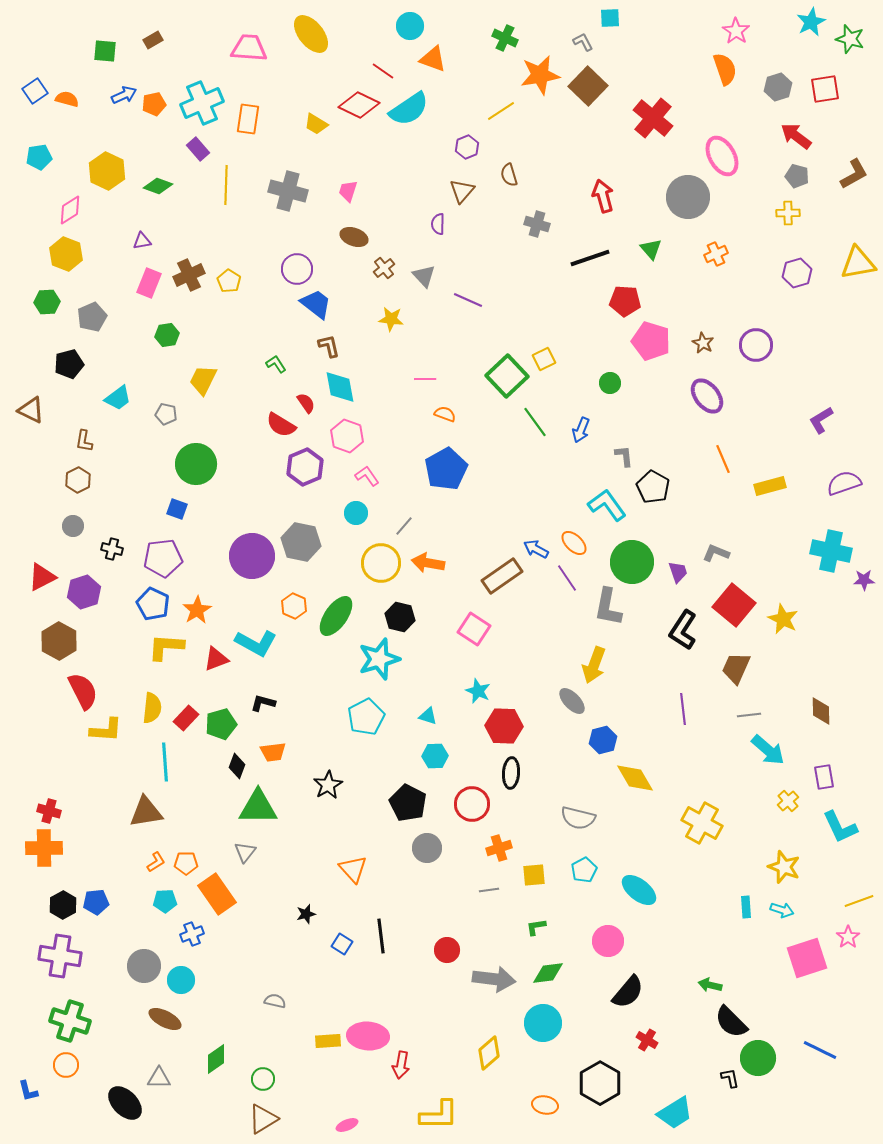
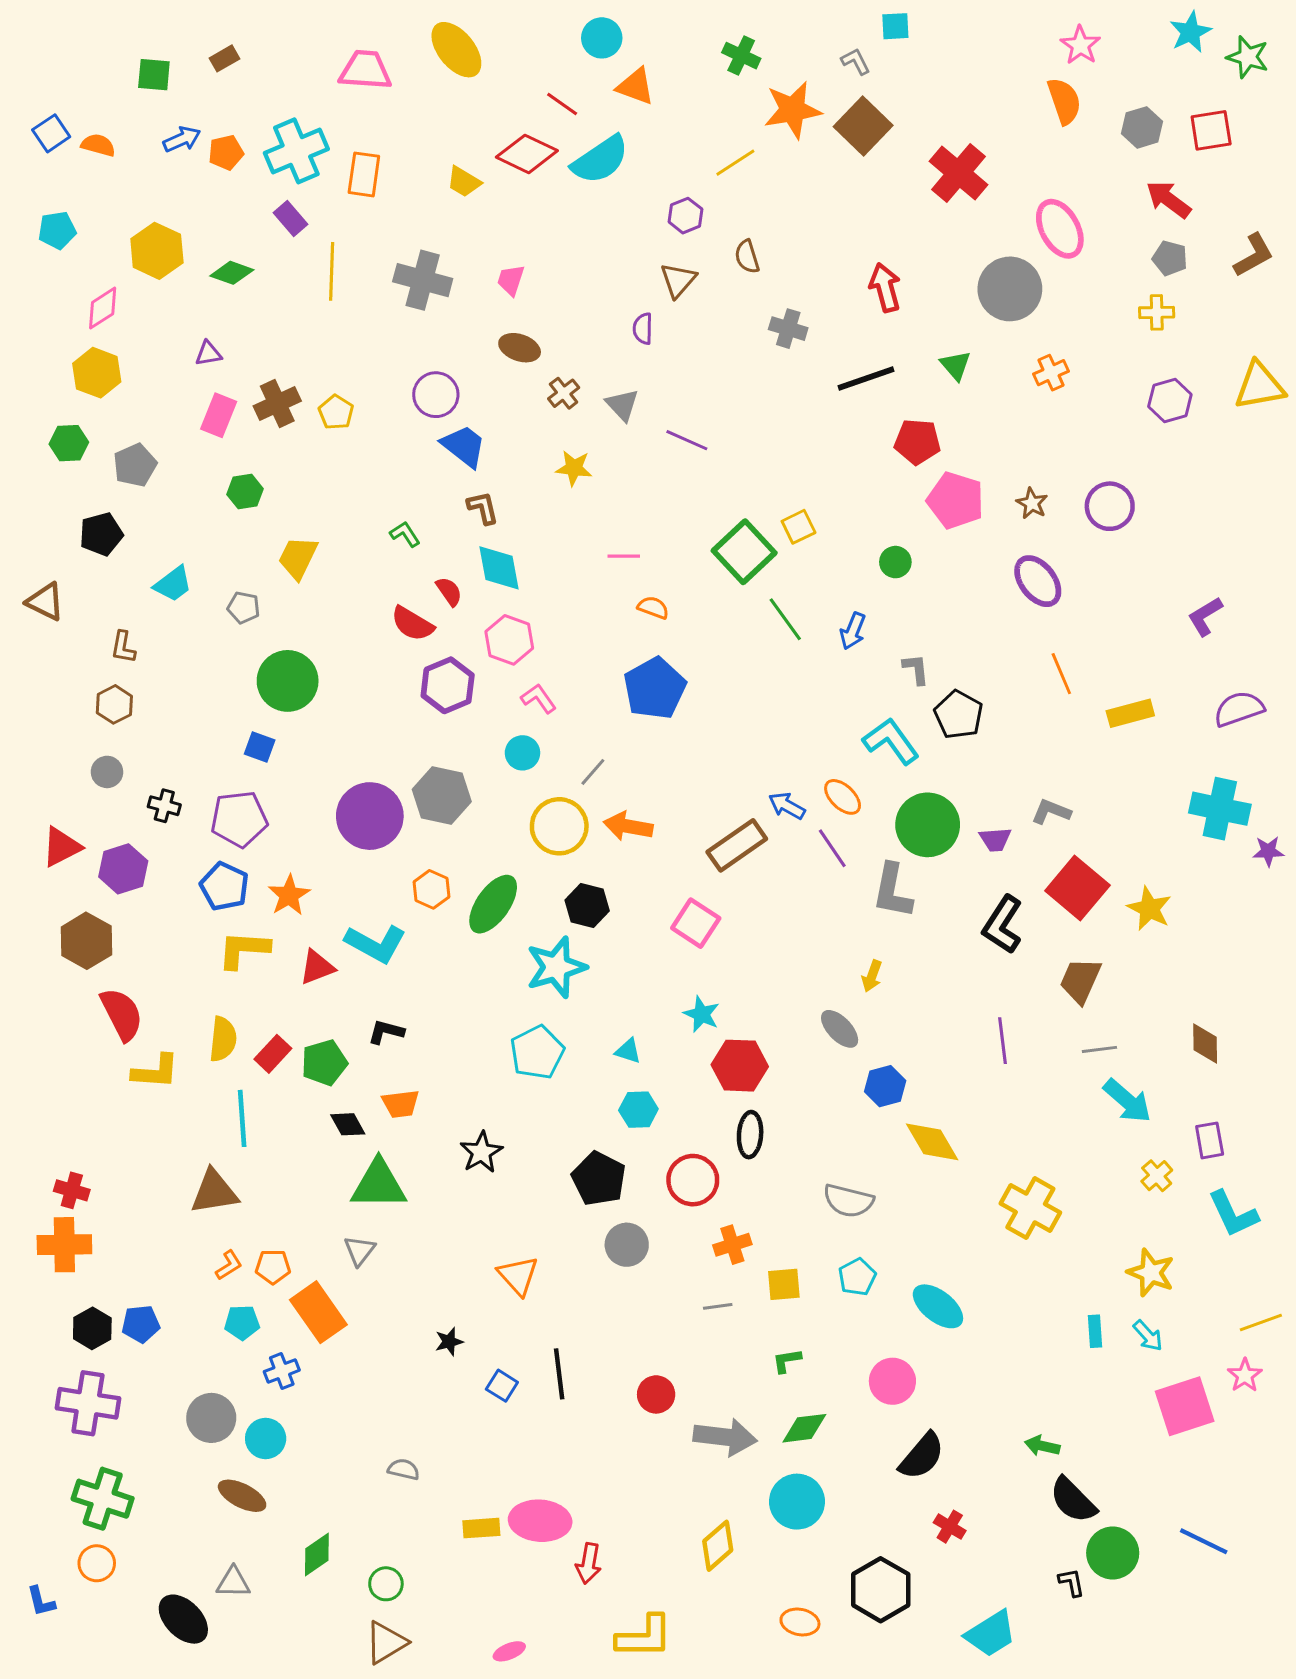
purple trapezoid: (678, 572) -> (995, 840), turned 105
yellow arrow: (594, 665) -> (872, 976), size x0.6
black diamond: (237, 766) -> (348, 1124), turned -50
cyan arrow: (782, 910) -> (1148, 1336), turned 30

